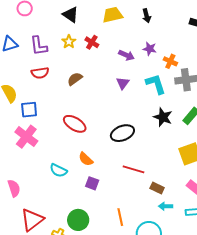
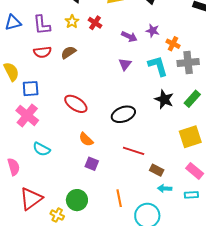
brown semicircle: (75, 79) -> (68, 52), moved
cyan semicircle: (58, 170) -> (42, 149), moved

